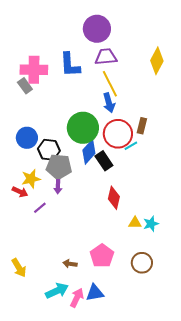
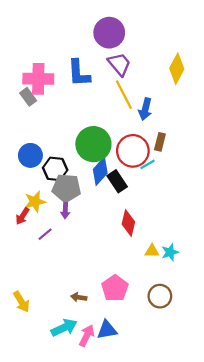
purple trapezoid: (106, 57) -> (119, 64), turned 55
blue arrow: (109, 103) -> (145, 109), moved, turned 30
red arrow: (20, 192) -> (23, 216), turned 98

